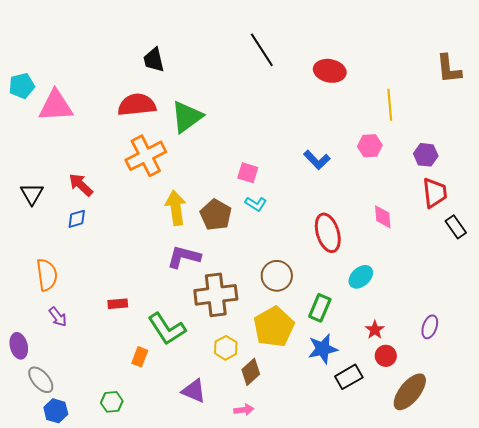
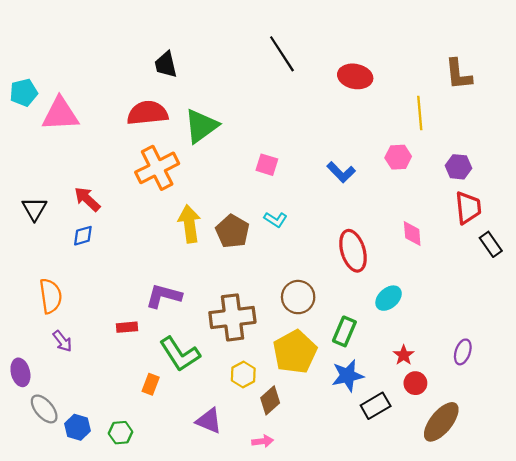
brown L-shape: (449, 69) -> (458, 74), moved
pink square: (248, 173) -> (267, 165), moved
purple L-shape: (184, 257) -> (164, 296), moved
blue hexagon: (56, 411) -> (77, 427), moved

